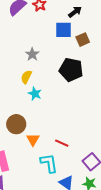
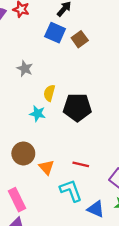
blue square: (63, 30) -> (55, 33), turned 36
black pentagon: (71, 70) -> (77, 107), moved
yellow semicircle: (26, 77) -> (49, 93), moved

